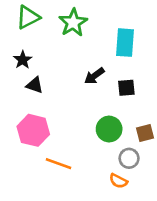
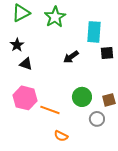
black square: (126, 88) -> (107, 53), moved
orange line: (59, 164) -> (50, 110), moved
orange semicircle: (118, 181) -> (61, 136), moved

